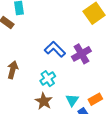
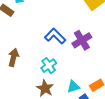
cyan triangle: (72, 100) -> (73, 87), turned 40

